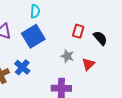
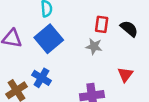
gray star: (67, 56) -> (94, 46), moved
red triangle: (88, 64) -> (125, 75), moved

